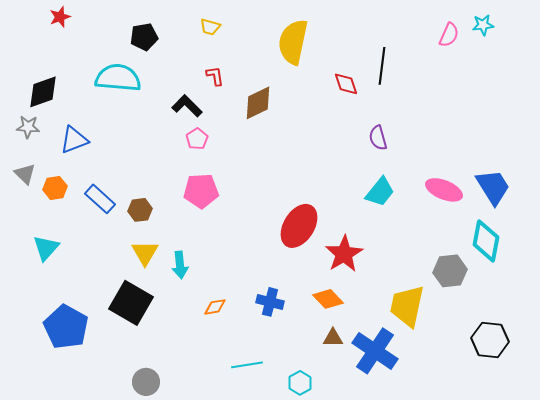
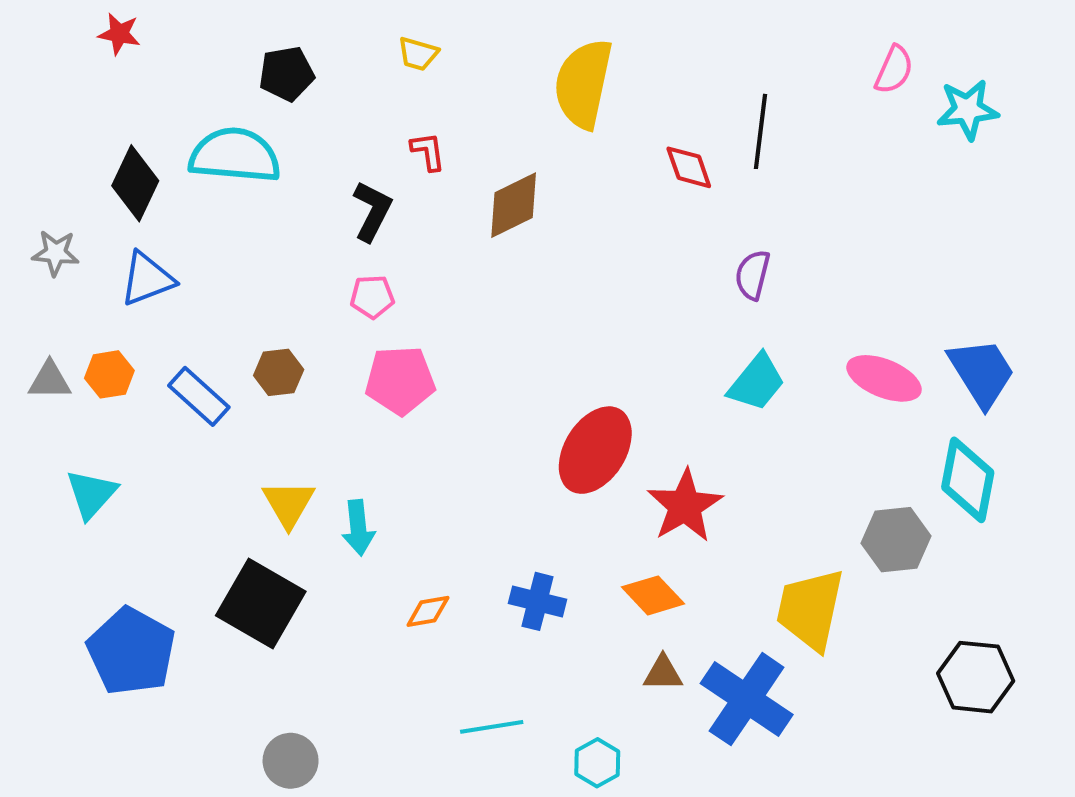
red star: (60, 17) -> (119, 34), turned 30
cyan star: (483, 25) -> (968, 110), moved, size x1.4
black diamond: (43, 92) -> (135, 183), moved, turned -45
black L-shape: (187, 106) -> (372, 211), turned 72
purple semicircle: (378, 138) -> (753, 275), turned 30
pink pentagon: (197, 139) -> (372, 297), moved, turned 30
gray triangle: (25, 174) -> (50, 380), moved, turned -45
brown hexagon: (140, 210) -> (279, 372), moved

